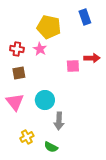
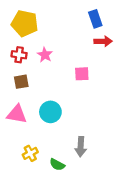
yellow pentagon: (49, 27) -> (25, 23), moved
red arrow: (92, 58) -> (103, 41), moved
pink triangle: (15, 102) -> (17, 114), turned -42
gray arrow: (59, 121) -> (81, 147), moved

